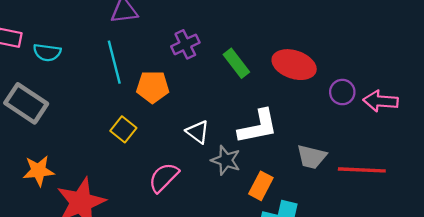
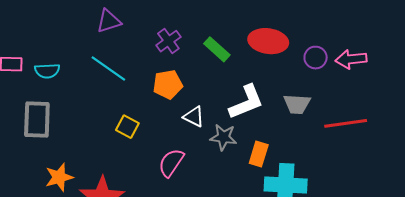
cyan line: (114, 62) -> (108, 68), turned -30
orange pentagon: (153, 87) -> (168, 84), moved
gray rectangle: (26, 103) -> (37, 119), turned 69
gray trapezoid: (312, 157) -> (297, 104), moved

